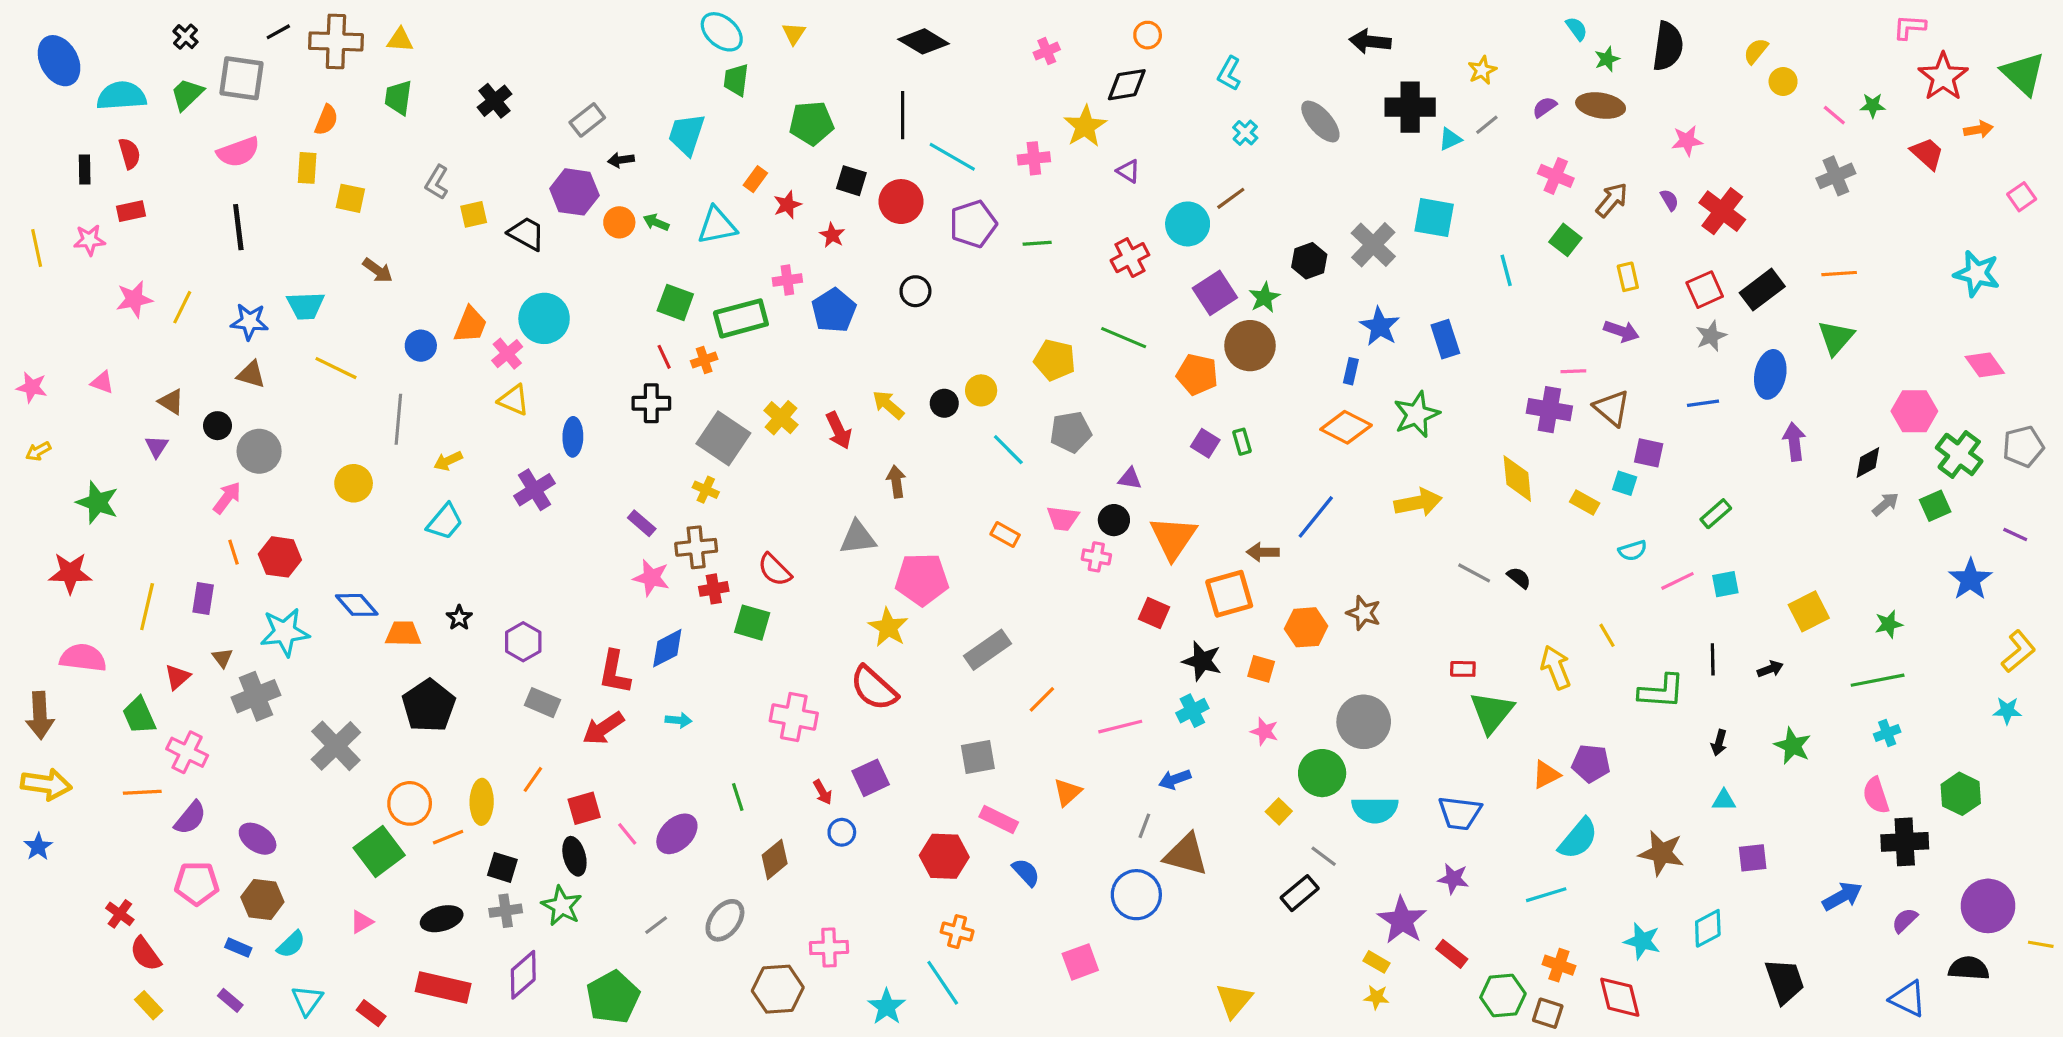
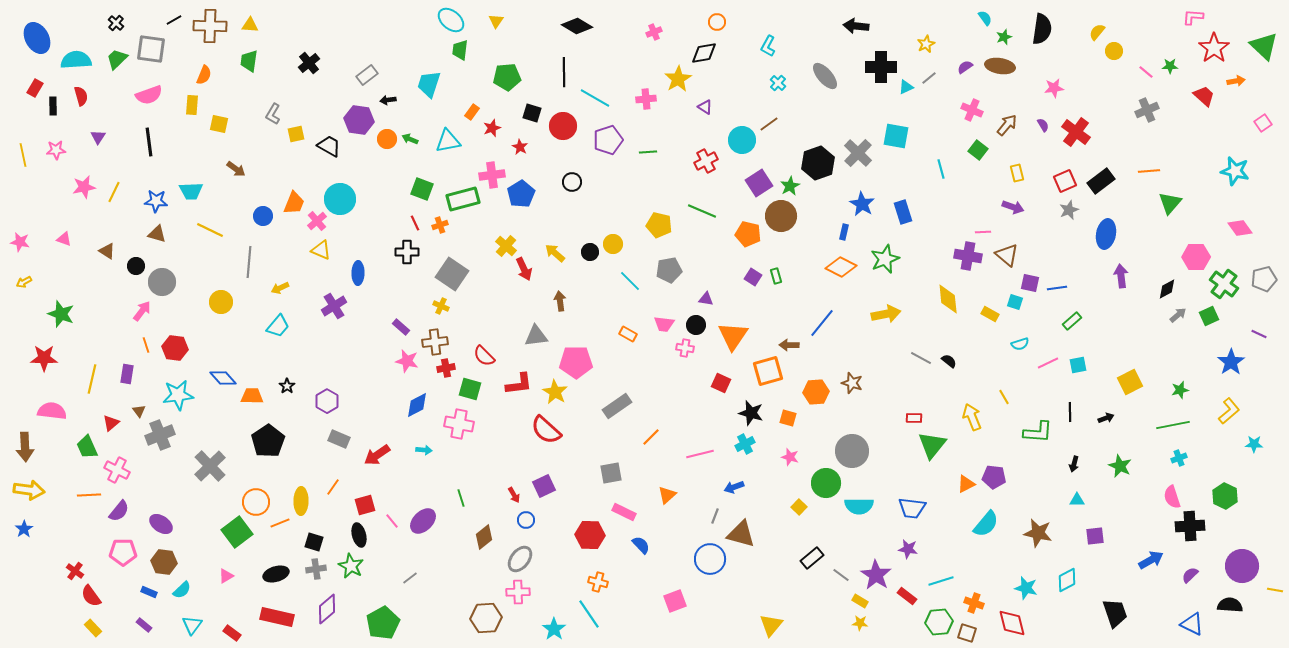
red rectangle: (131, 211) -> (35, 88), moved, turned -48
black hexagon: (1309, 261) -> (818, 163), size x1.5
pink cross: (787, 280) -> (492, 175), size x1.4
green triangle: (1836, 338) -> (1170, 203), moved
blue line: (1703, 403) -> (1057, 288), moved
yellow cross: (781, 418) -> (506, 246), moved
purple triangle: (157, 446) -> (98, 137), moved
yellow L-shape: (2018, 651) -> (1229, 411), moved
red L-shape: (614, 672) -> (519, 384), moved, turned -108
pink cross: (794, 717) -> (459, 424), moved
gray line: (1324, 856) -> (841, 575), moved
cyan line: (1546, 895) -> (941, 581), moved
gray ellipse: (725, 920) -> (520, 559), moved

